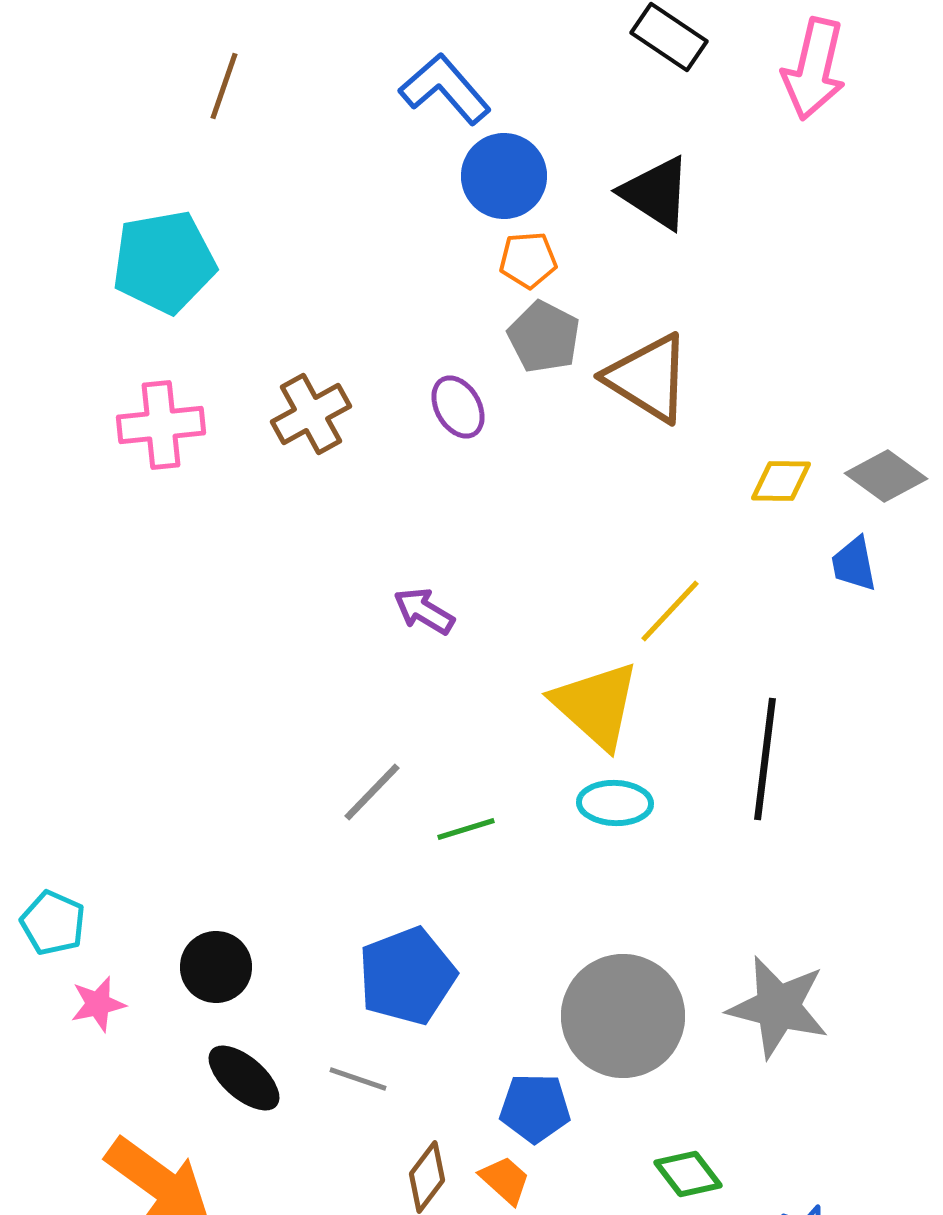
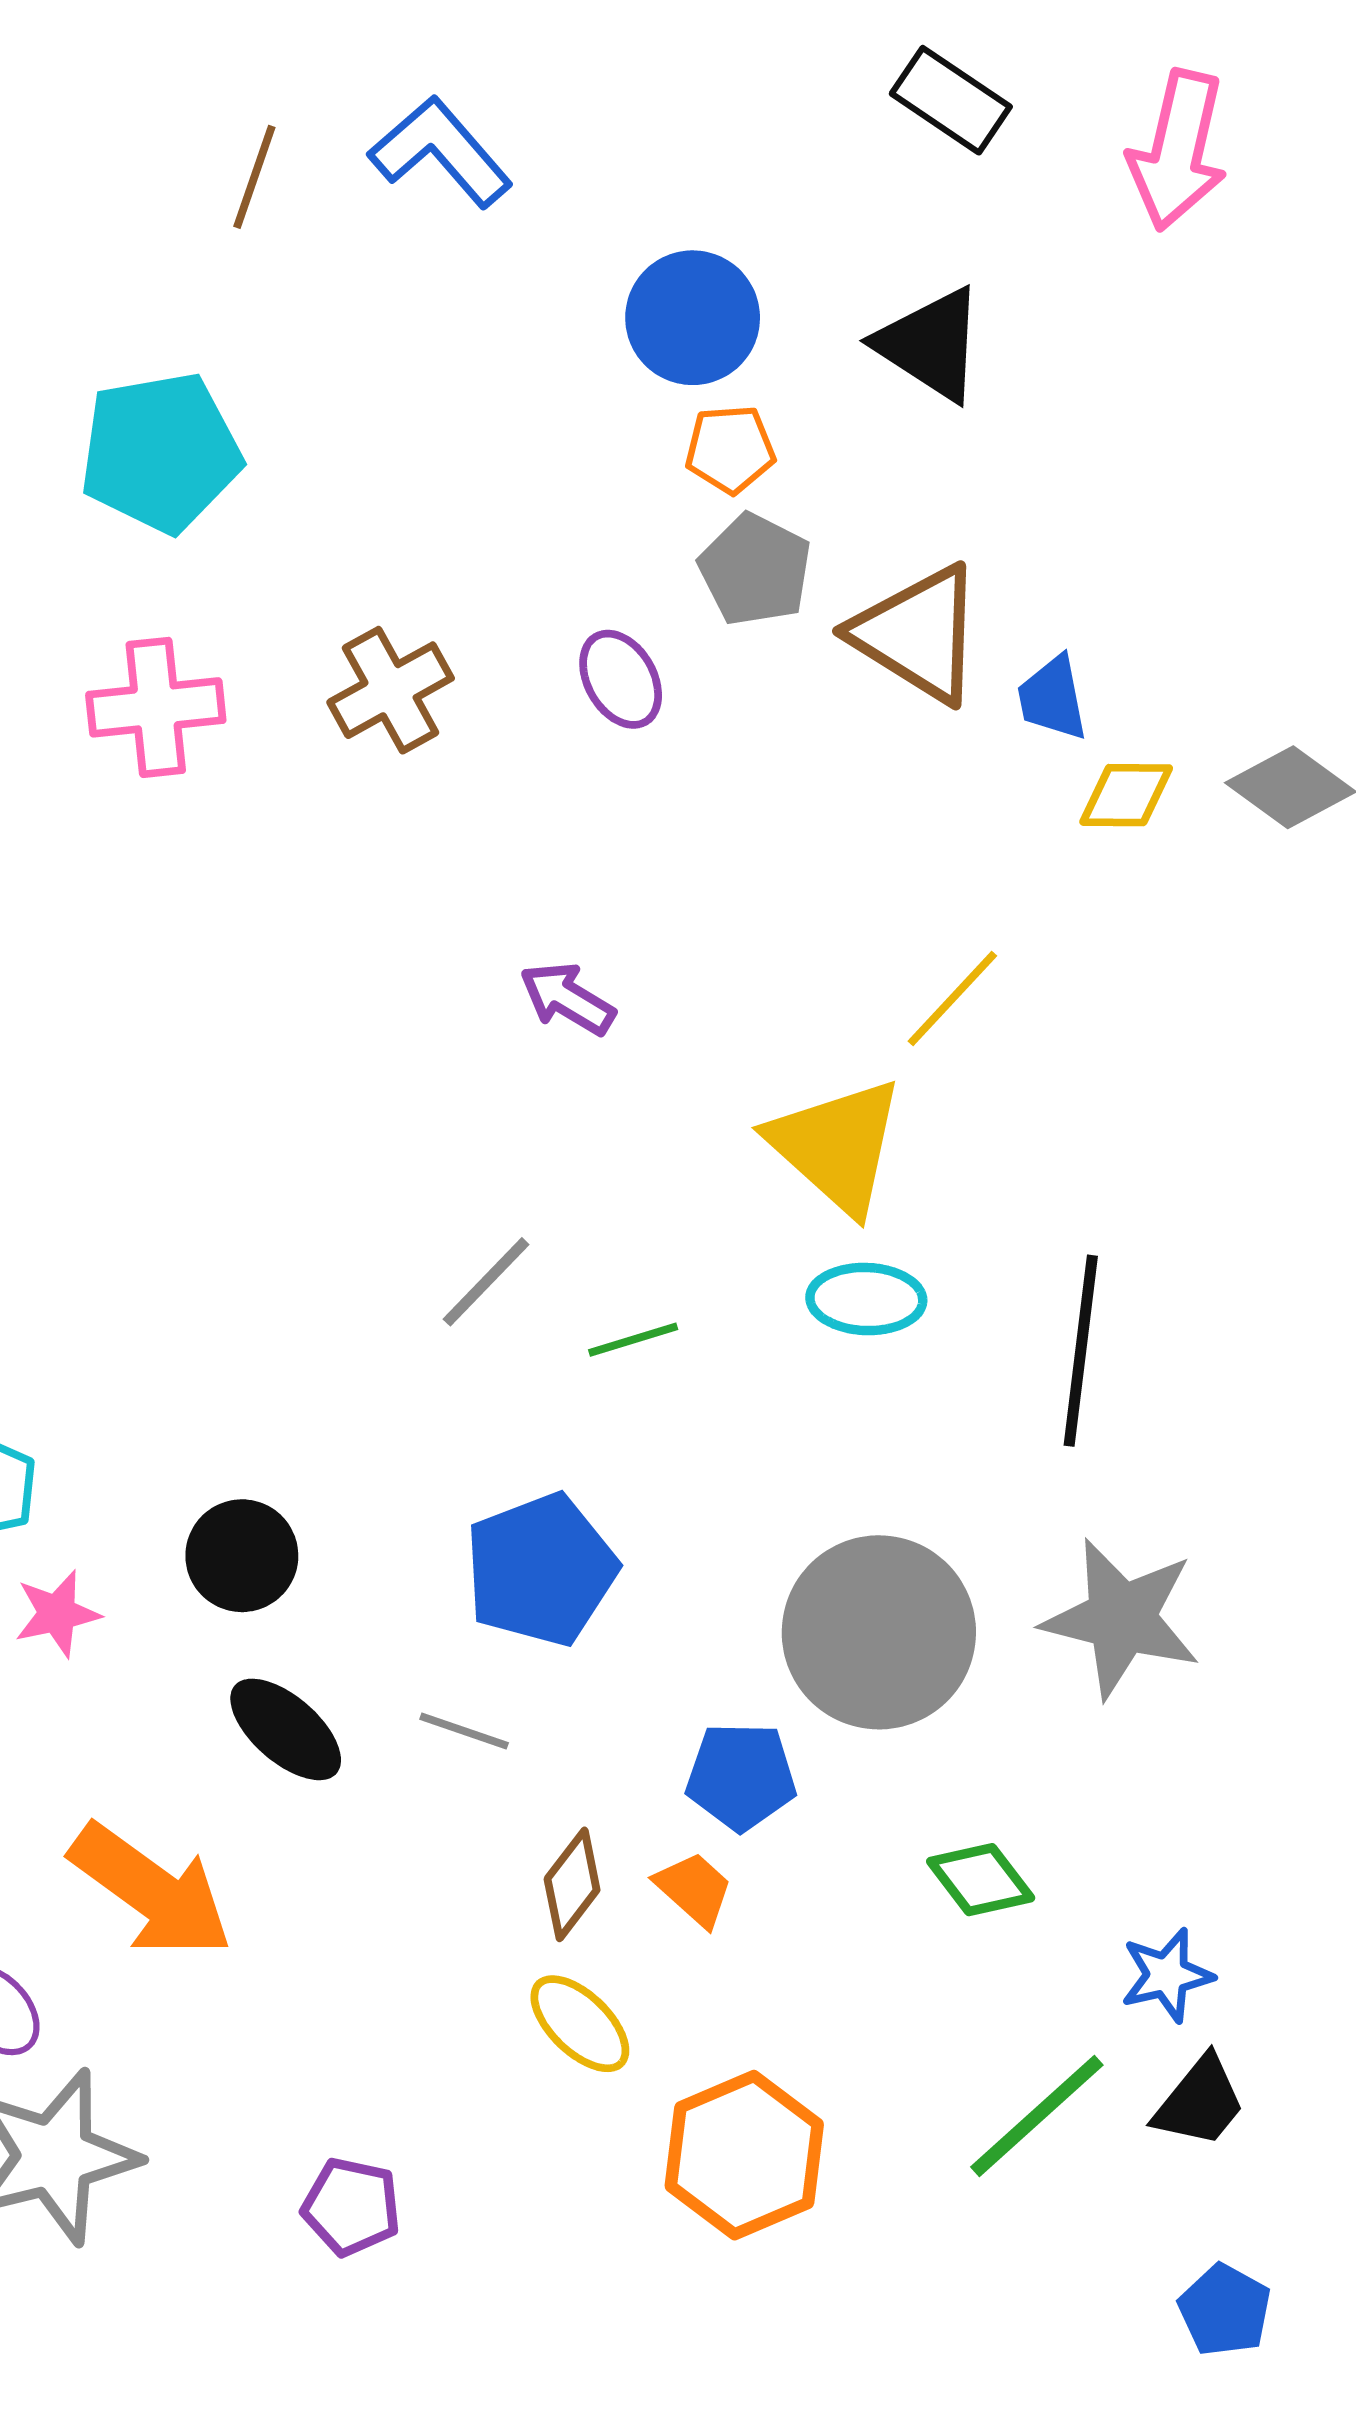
blue L-shape: (445, 89) -> (441, 152), moved
blue trapezoid: (854, 564) -> (1053, 698), moved
black line: (765, 759) -> (1081, 1351), moved

